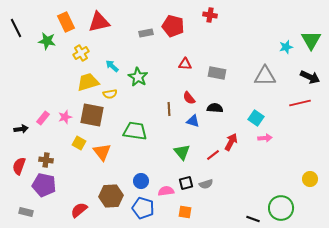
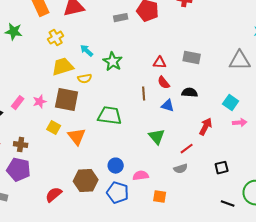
green star: (47, 41) -> (14, 32), moved
red triangle: (185, 64) -> (160, 63), moved
red line: (213, 155) -> (187, 149), moved
black square: (186, 183) -> (222, 168), moved

